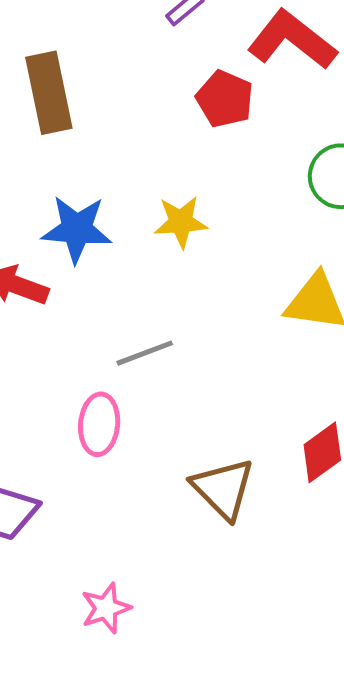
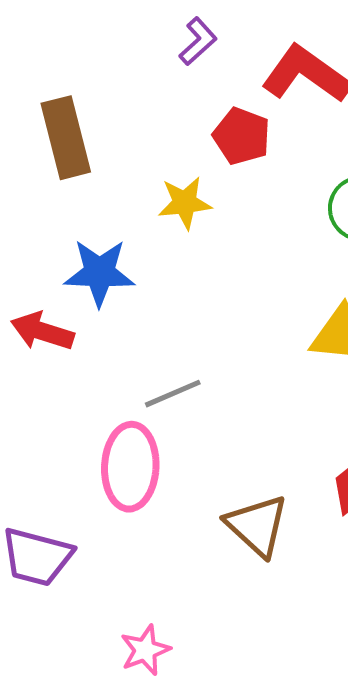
yellow star: (181, 222) -> (185, 203), moved
pink ellipse: (99, 424) -> (130, 467), size x1.4

